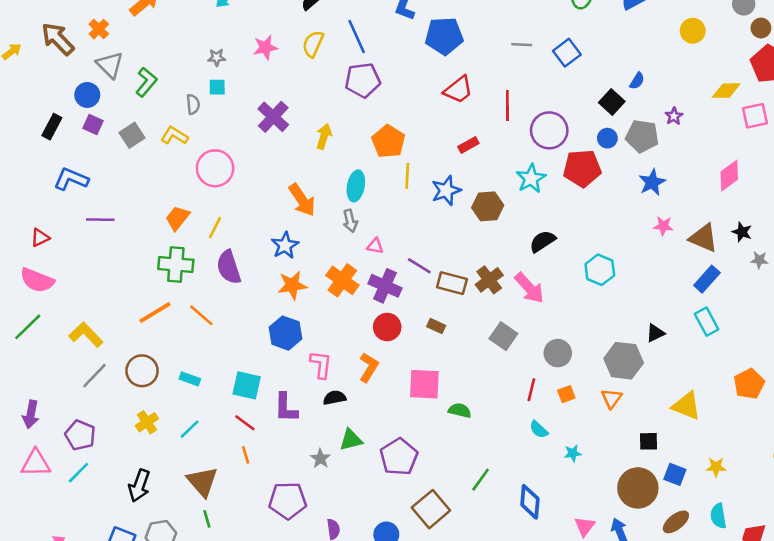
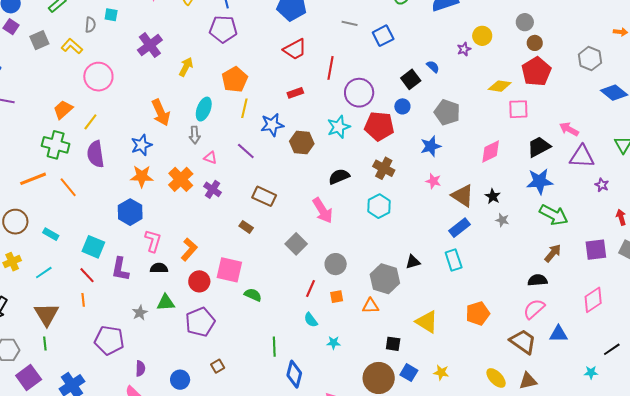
blue semicircle: (637, 81) -> (433, 67), turned -88
purple star: (674, 116) -> (464, 49), moved
gray pentagon: (642, 136) -> (447, 112), moved
purple line: (419, 266) -> (246, 151), moved
brown cross: (489, 280) -> (384, 168), moved, turned -35
purple cross: (385, 286) -> (213, 189), size x0.7
red circle: (387, 327) -> (199, 281), moved
orange triangle: (612, 398) -> (371, 306), turned 42
green line: (481, 480) -> (274, 347), moved, turned -48
brown square: (431, 509) -> (218, 366), size x0.5

